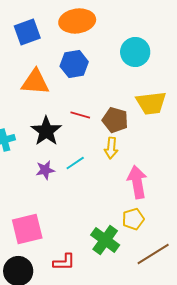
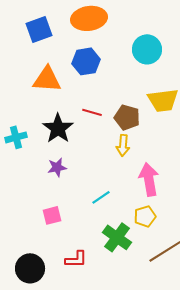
cyan line: (75, 163) -> (101, 197), moved
pink square: (27, 229) -> (52, 215), moved, size x0.6

